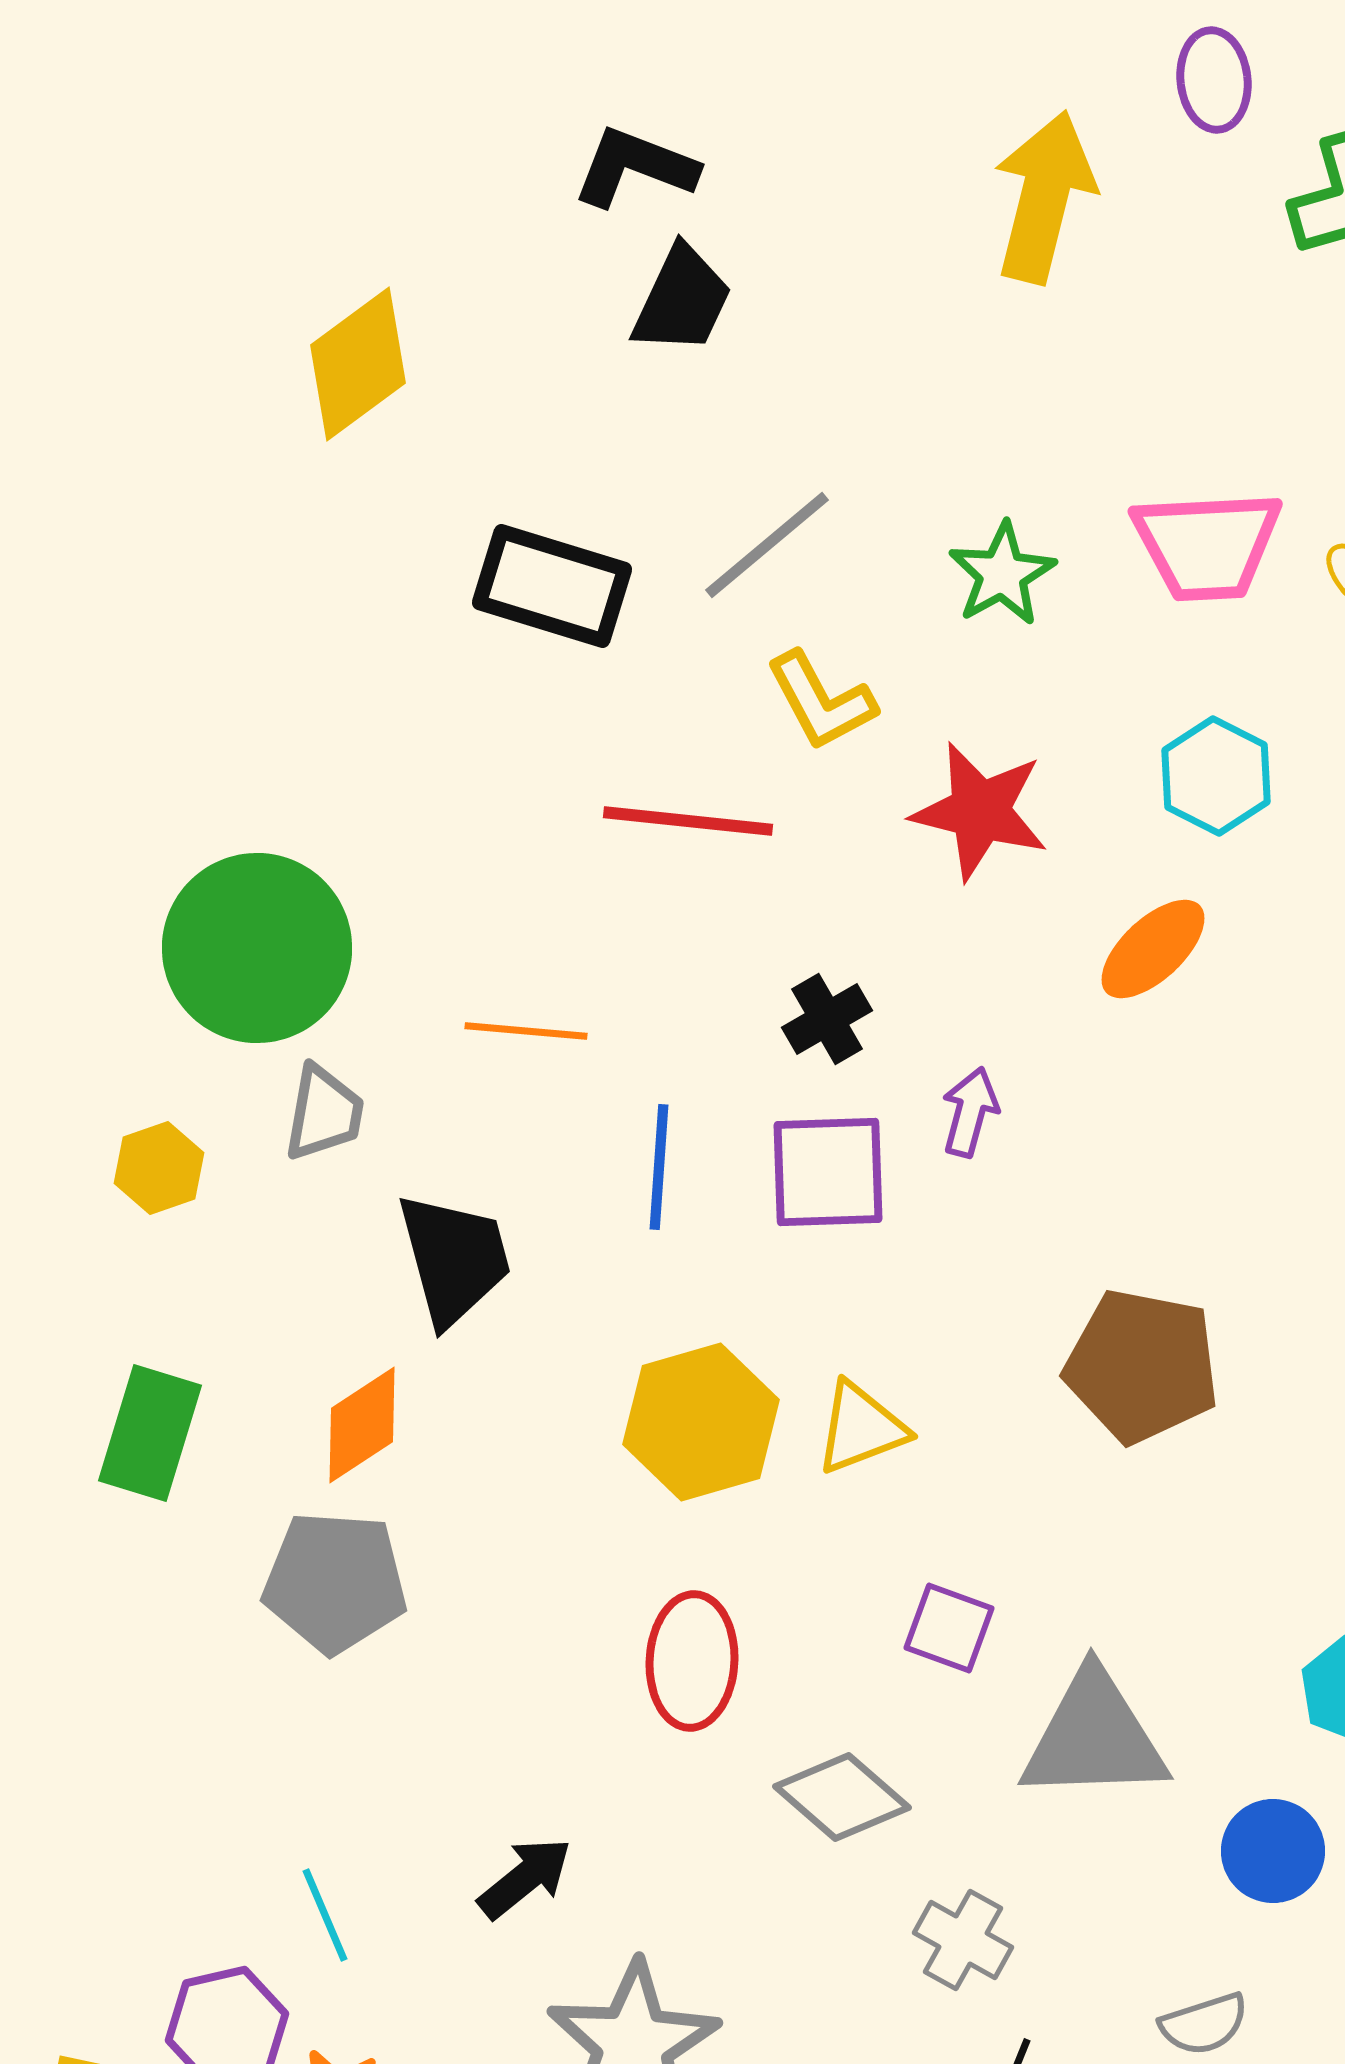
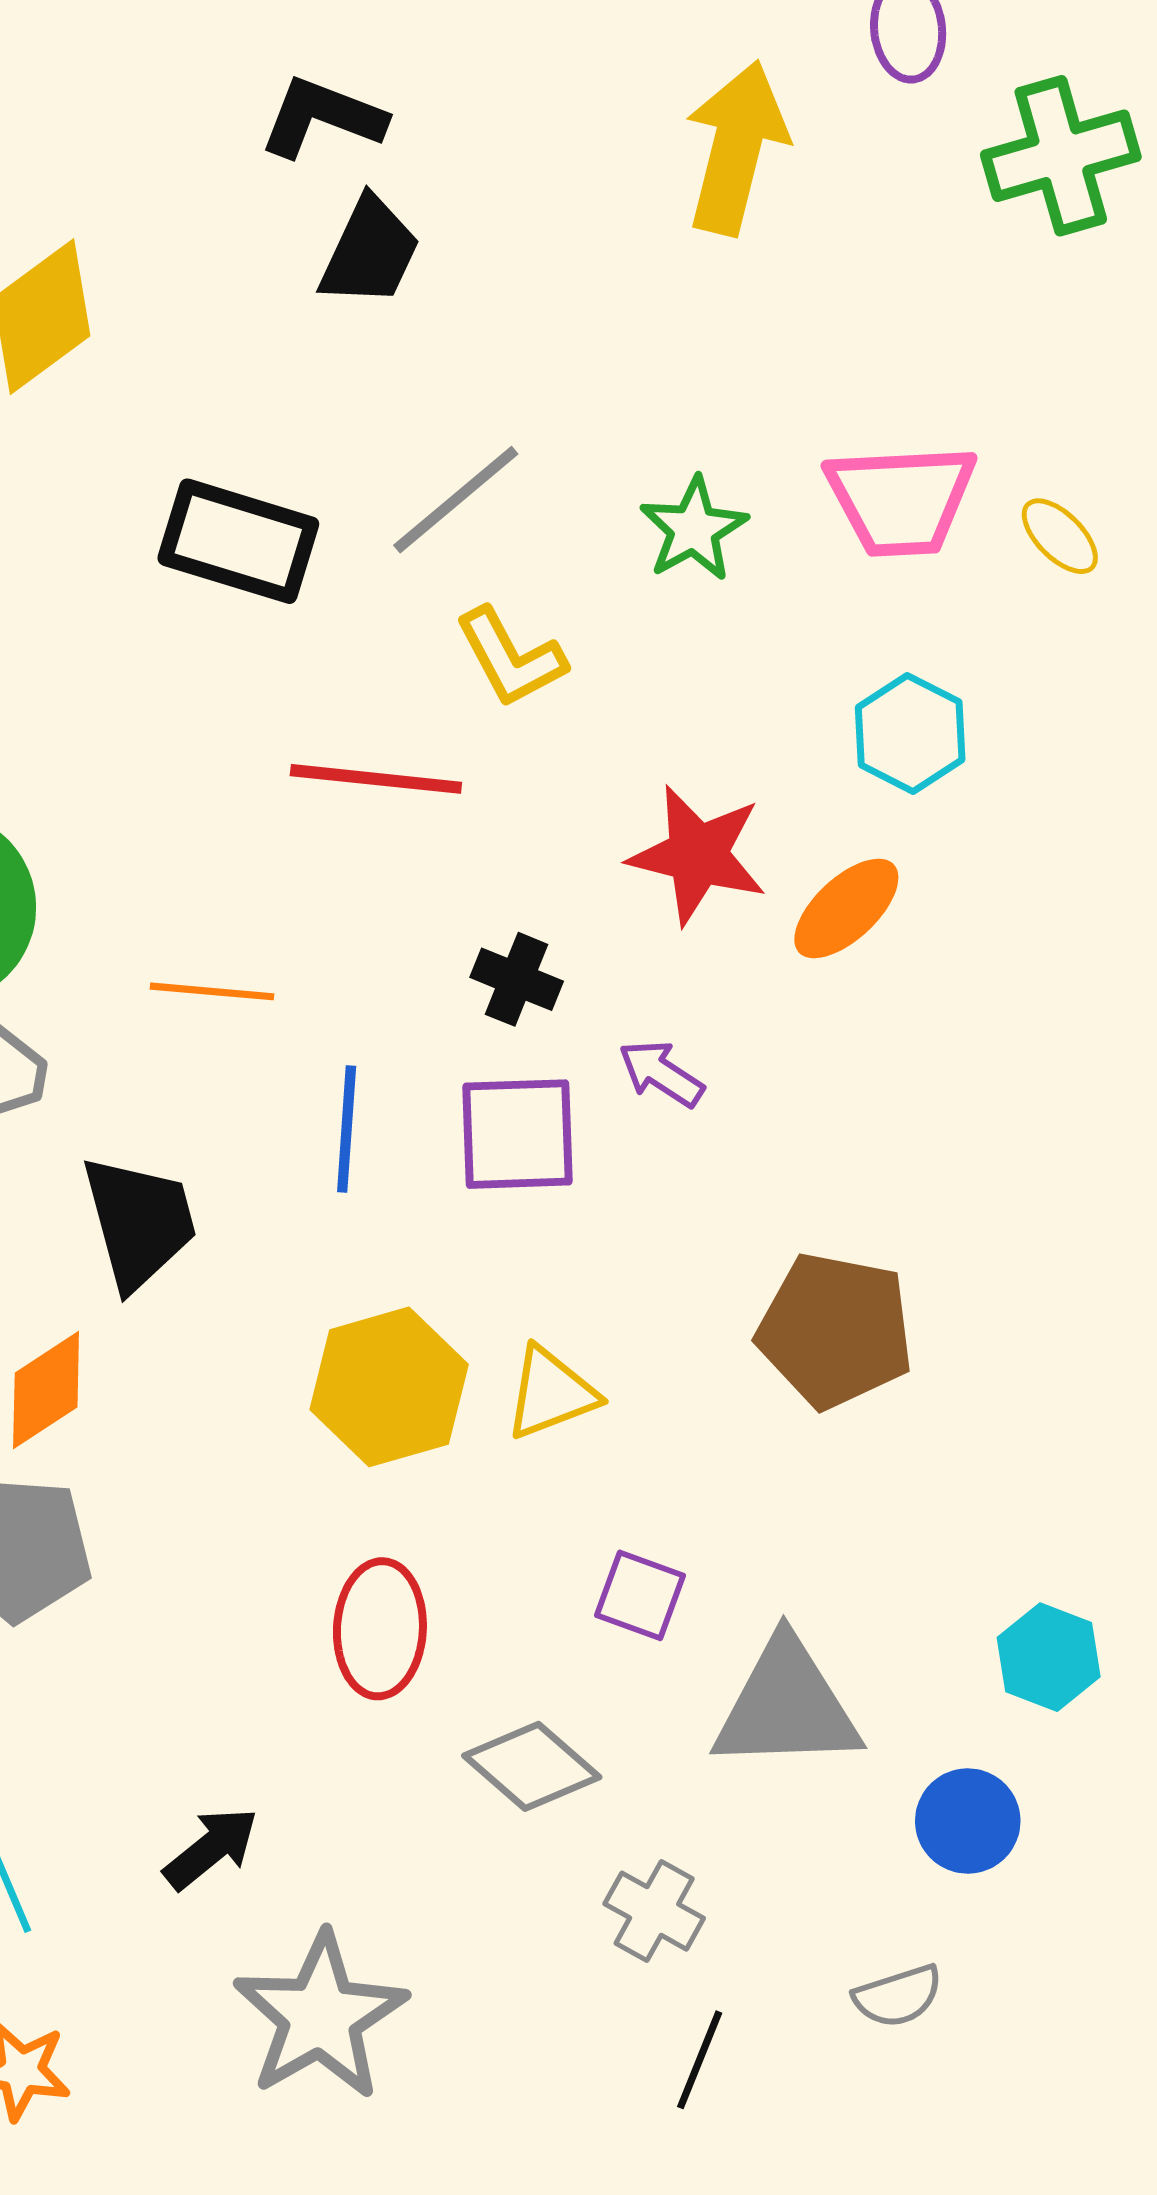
red star: (980, 811) -> (698, 855), moved
black cross: (827, 1019) -> (517, 979), turned -38
purple arrow: (970, 1112) -> (661, 1073), turned -72

